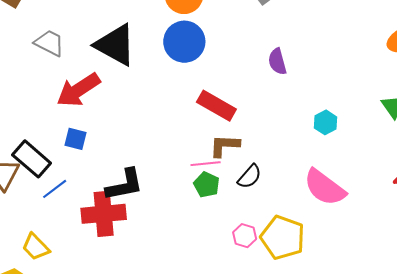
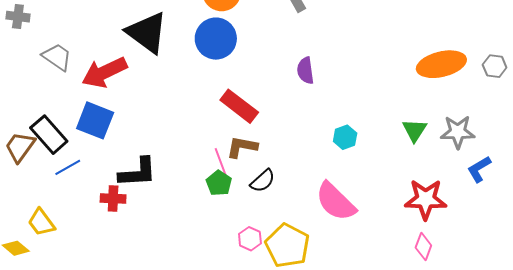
gray trapezoid: (49, 43) -> (57, 57), moved
blue square: (76, 139) -> (95, 120), size x1.6
pink line: (206, 164) -> (221, 162), turned 68
red cross: (104, 214) -> (113, 198), size x0.6

